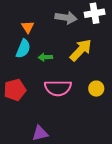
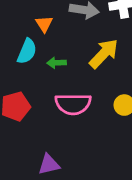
orange triangle: (28, 27) -> (44, 24), moved

